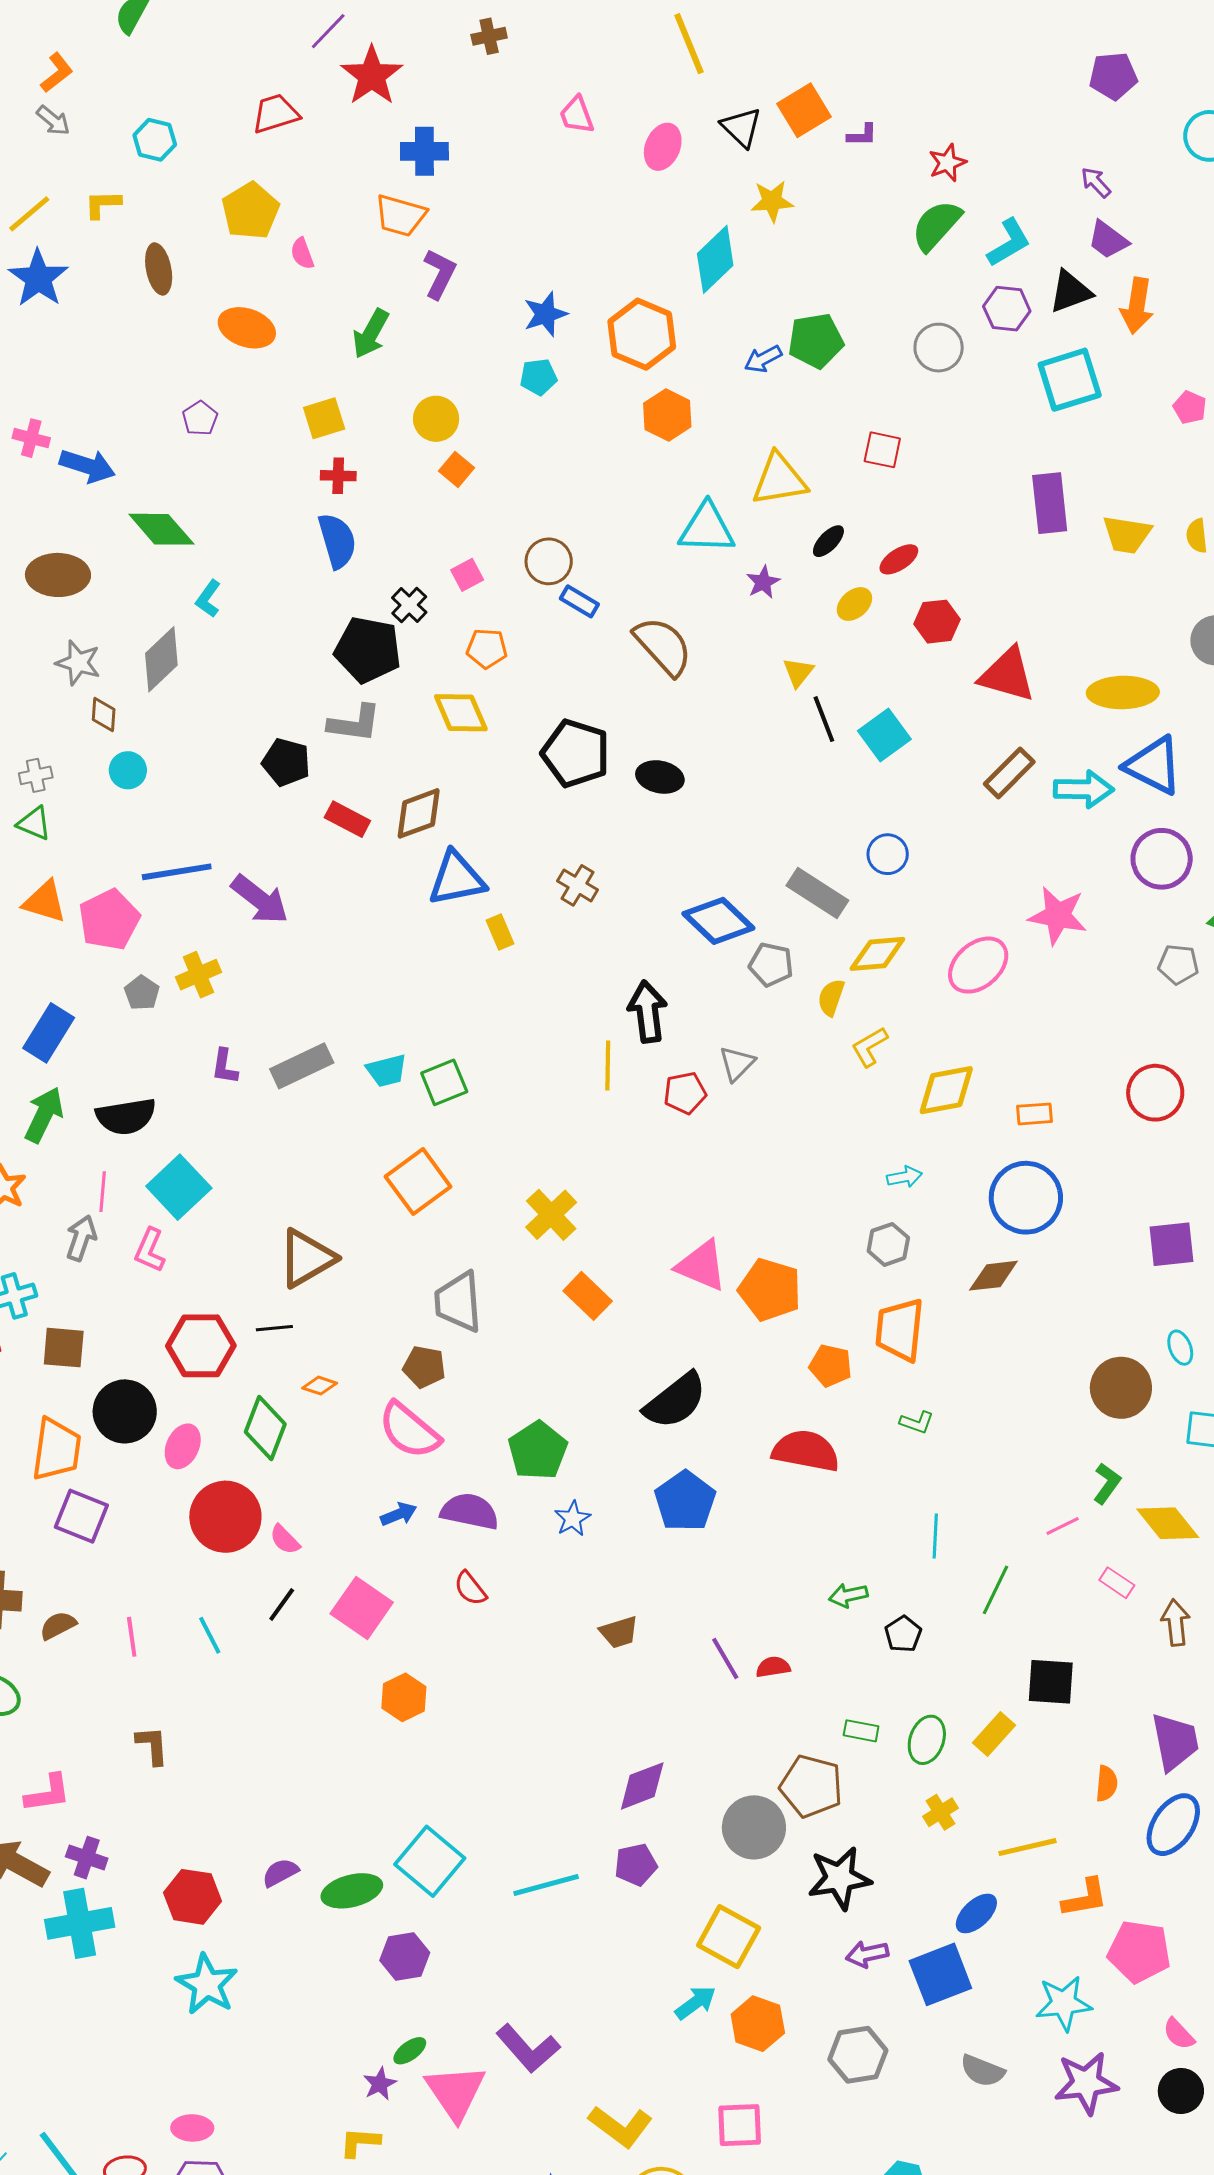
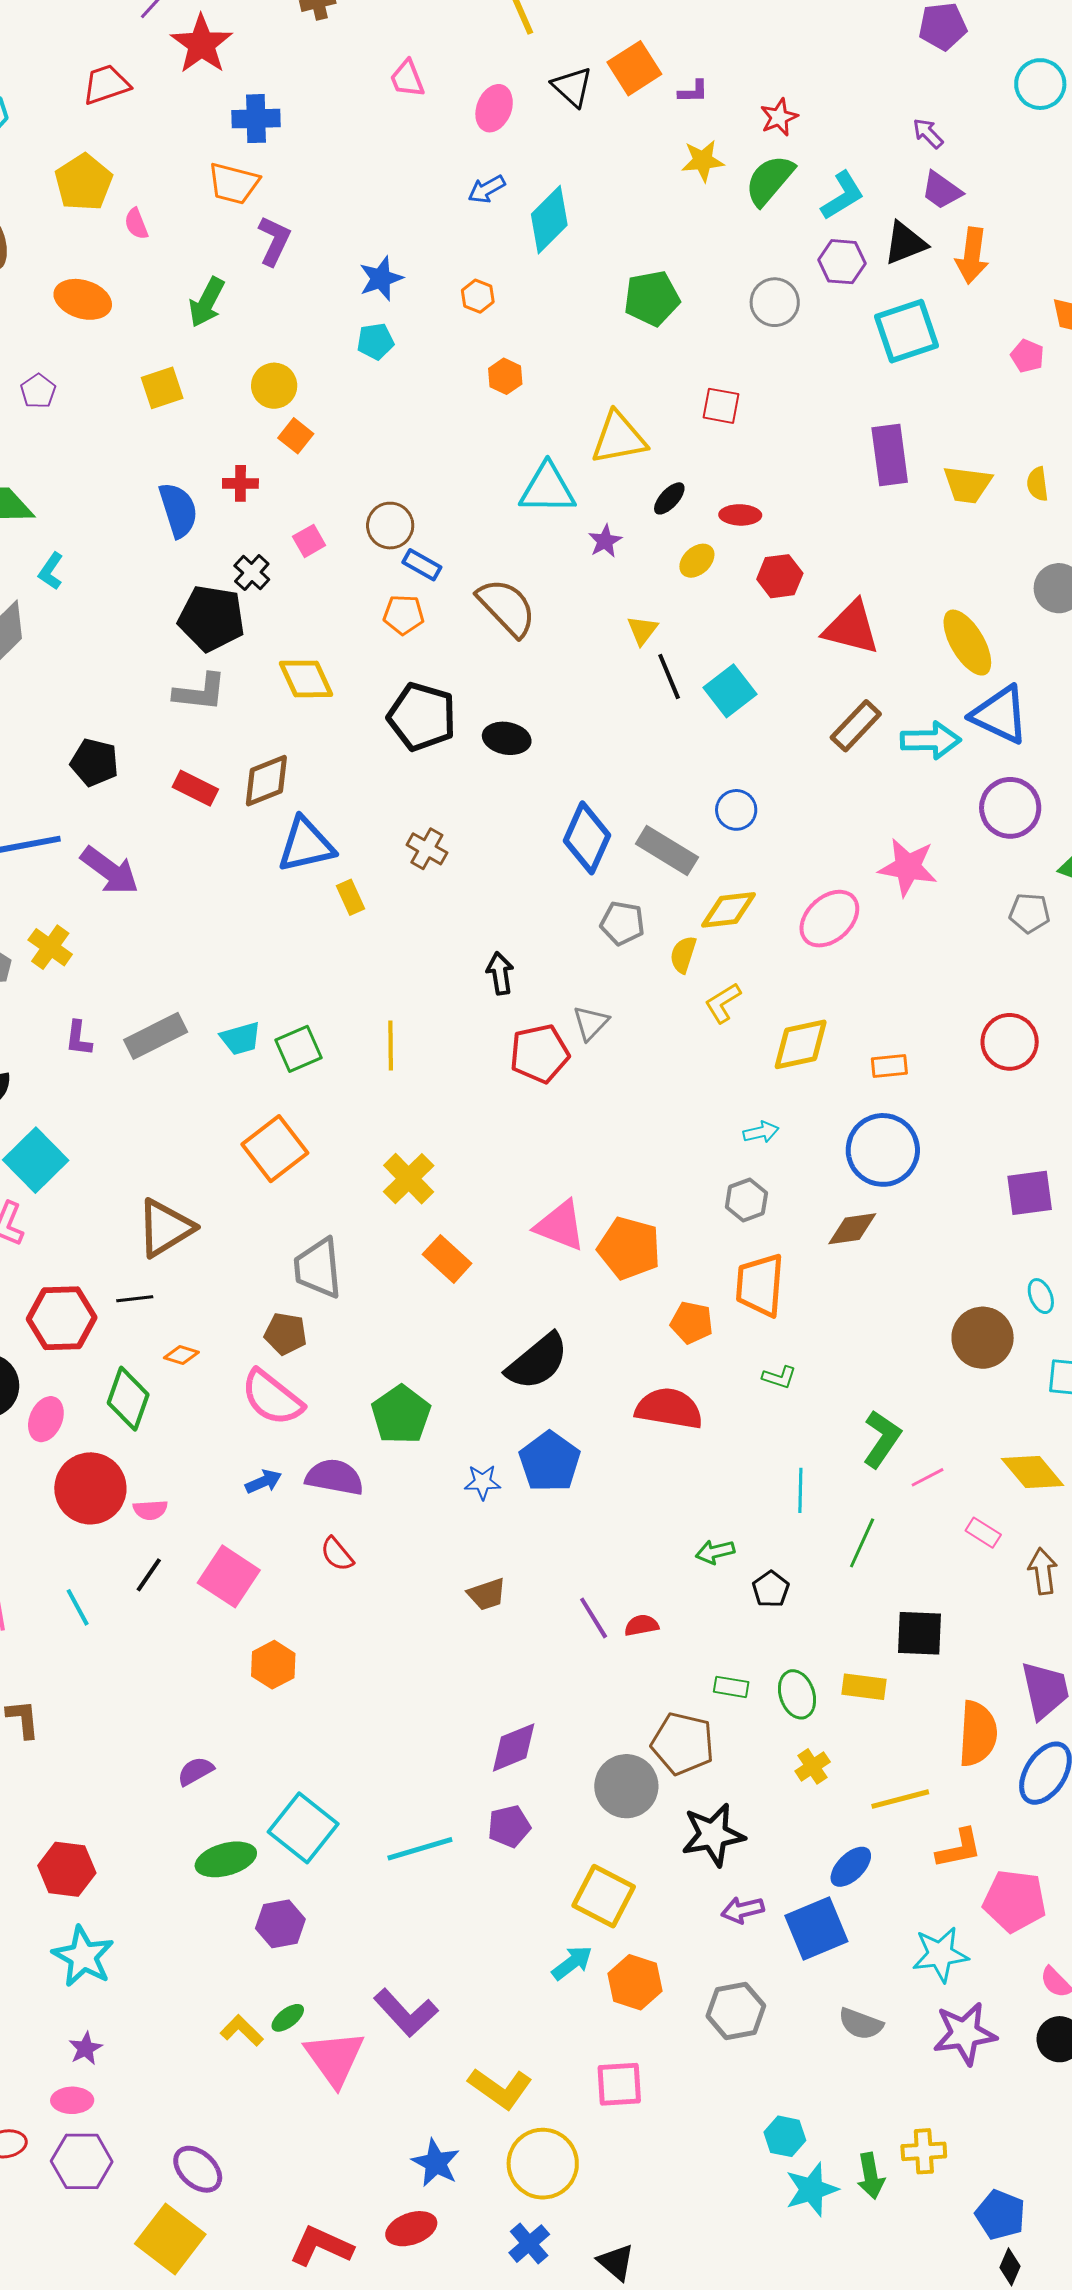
yellow star: (772, 201) -> (703, 161), moved
orange hexagon: (642, 334) -> (478, 296), size x0.5
blue arrow: (763, 359) -> (487, 189), moved
orange hexagon: (667, 415) -> (505, 376), size x0.7
red cross: (338, 476) -> (240, 483), moved
red ellipse: (899, 559) -> (740, 515), turned 36
orange pentagon: (487, 648) -> (404, 615), moved
yellow ellipse: (1123, 692) -> (967, 643), turned 62
black pentagon: (286, 762) -> (94, 762), moved
blue diamond: (718, 921) -> (587, 838), moved, turned 72
yellow cross: (198, 975) -> (50, 947), turned -30
black arrow: (648, 1012) -> (500, 973), size x0.7
yellow line: (608, 1065) -> (391, 1046), moved
red pentagon: (685, 1093) -> (539, 1054), size x1.4
green L-shape: (1107, 1483) -> (882, 1439), moved, size x1.4
blue star: (573, 1519) -> (482, 1482), moved, turned 30
pink semicircle: (285, 1540) -> (150, 1510), turned -48
yellow rectangle: (994, 1734) -> (864, 1687), turned 57
green ellipse: (927, 1740) -> (797, 1694), turned -36
orange semicircle: (1107, 1784) -> (978, 1734), size x1.8
purple semicircle: (280, 1873) -> (195, 1771), moved
purple star: (380, 2084) -> (86, 2048), moved
yellow L-shape: (360, 2142) -> (242, 2031), moved, turned 42

